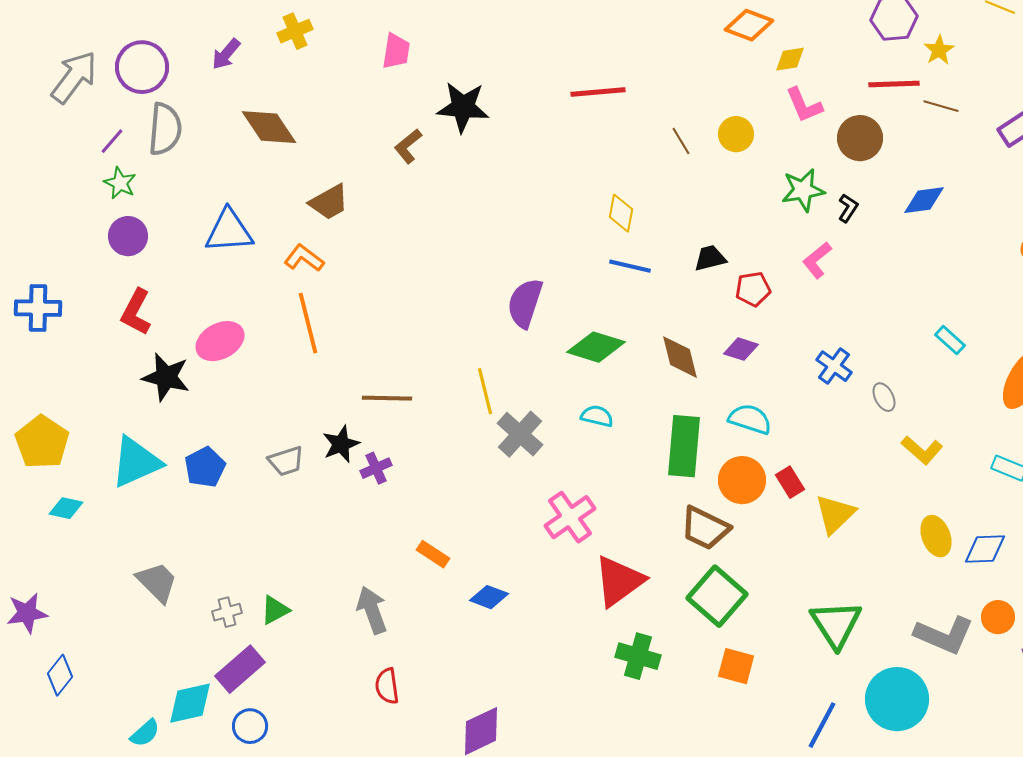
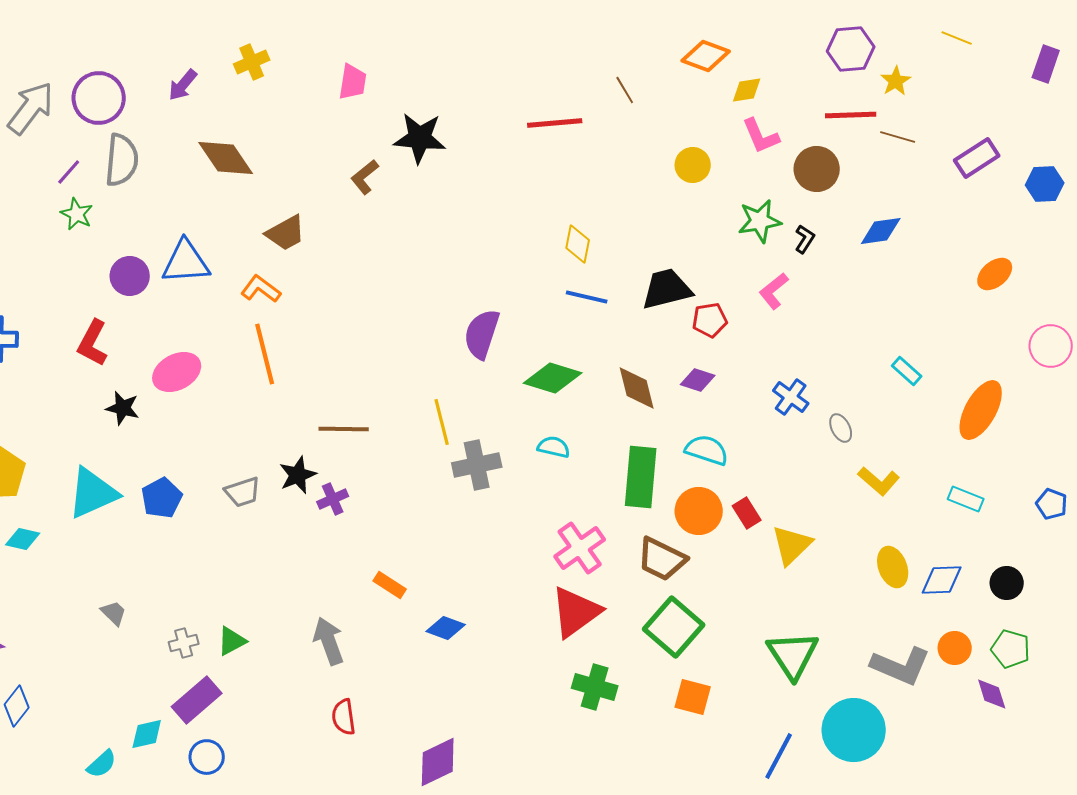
brown line: (681, 141) -> (625, 90), moved
purple circle: (128, 236) -> (130, 276), moved
black trapezoid: (710, 258) -> (667, 289), size x1.6
black star: (166, 377) -> (123, 408), size x0.7
gray cross: (520, 434) -> (477, 465), turned 36
pink cross: (570, 517) -> (580, 548), moved
gray trapezoid: (157, 582) -> (114, 613), size x0.6
cyan diamond: (190, 703) -> (147, 734), size x0.7

